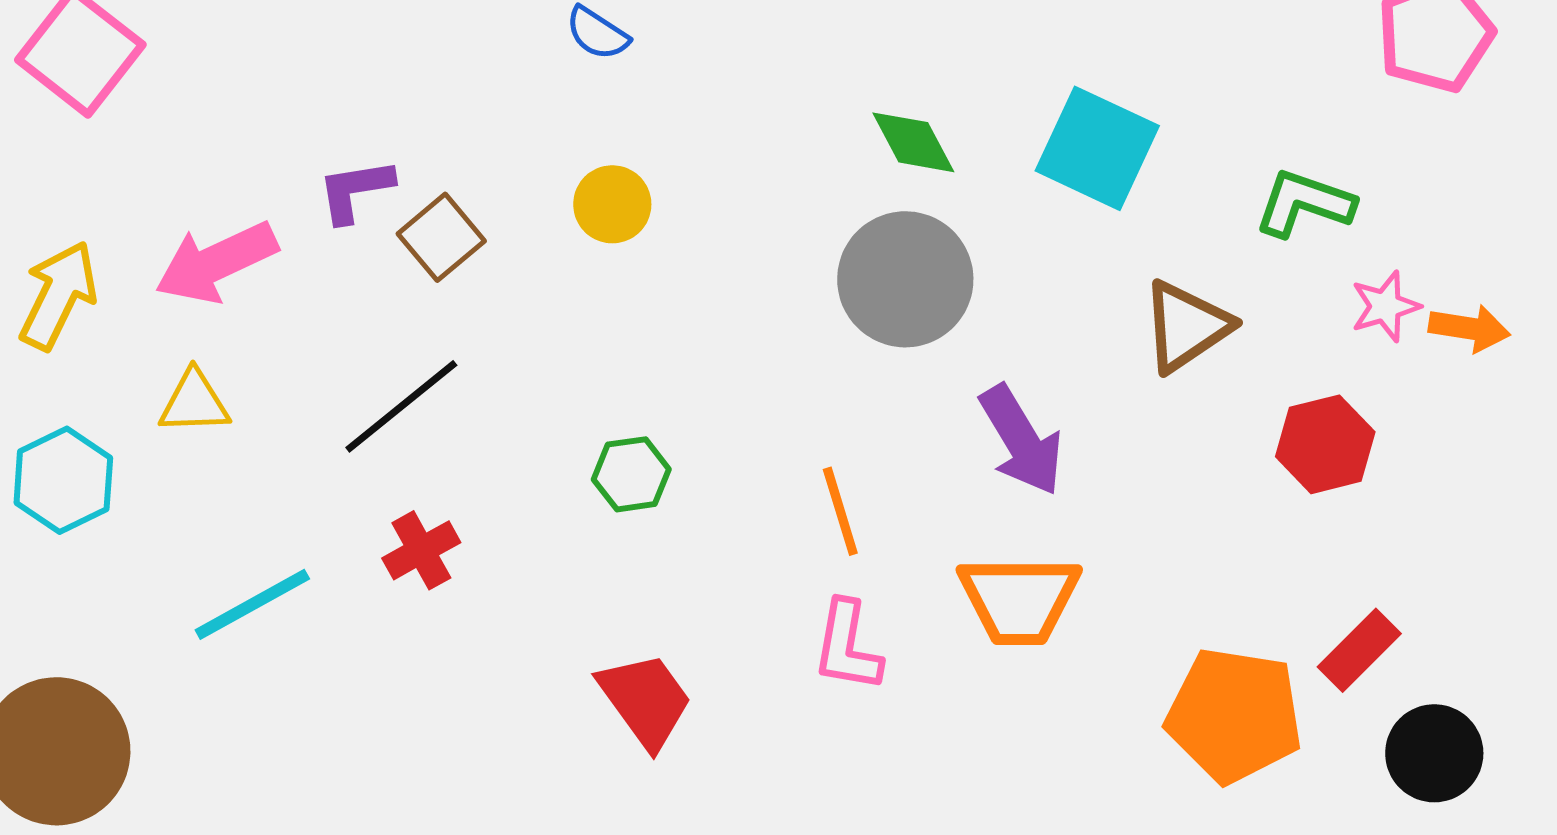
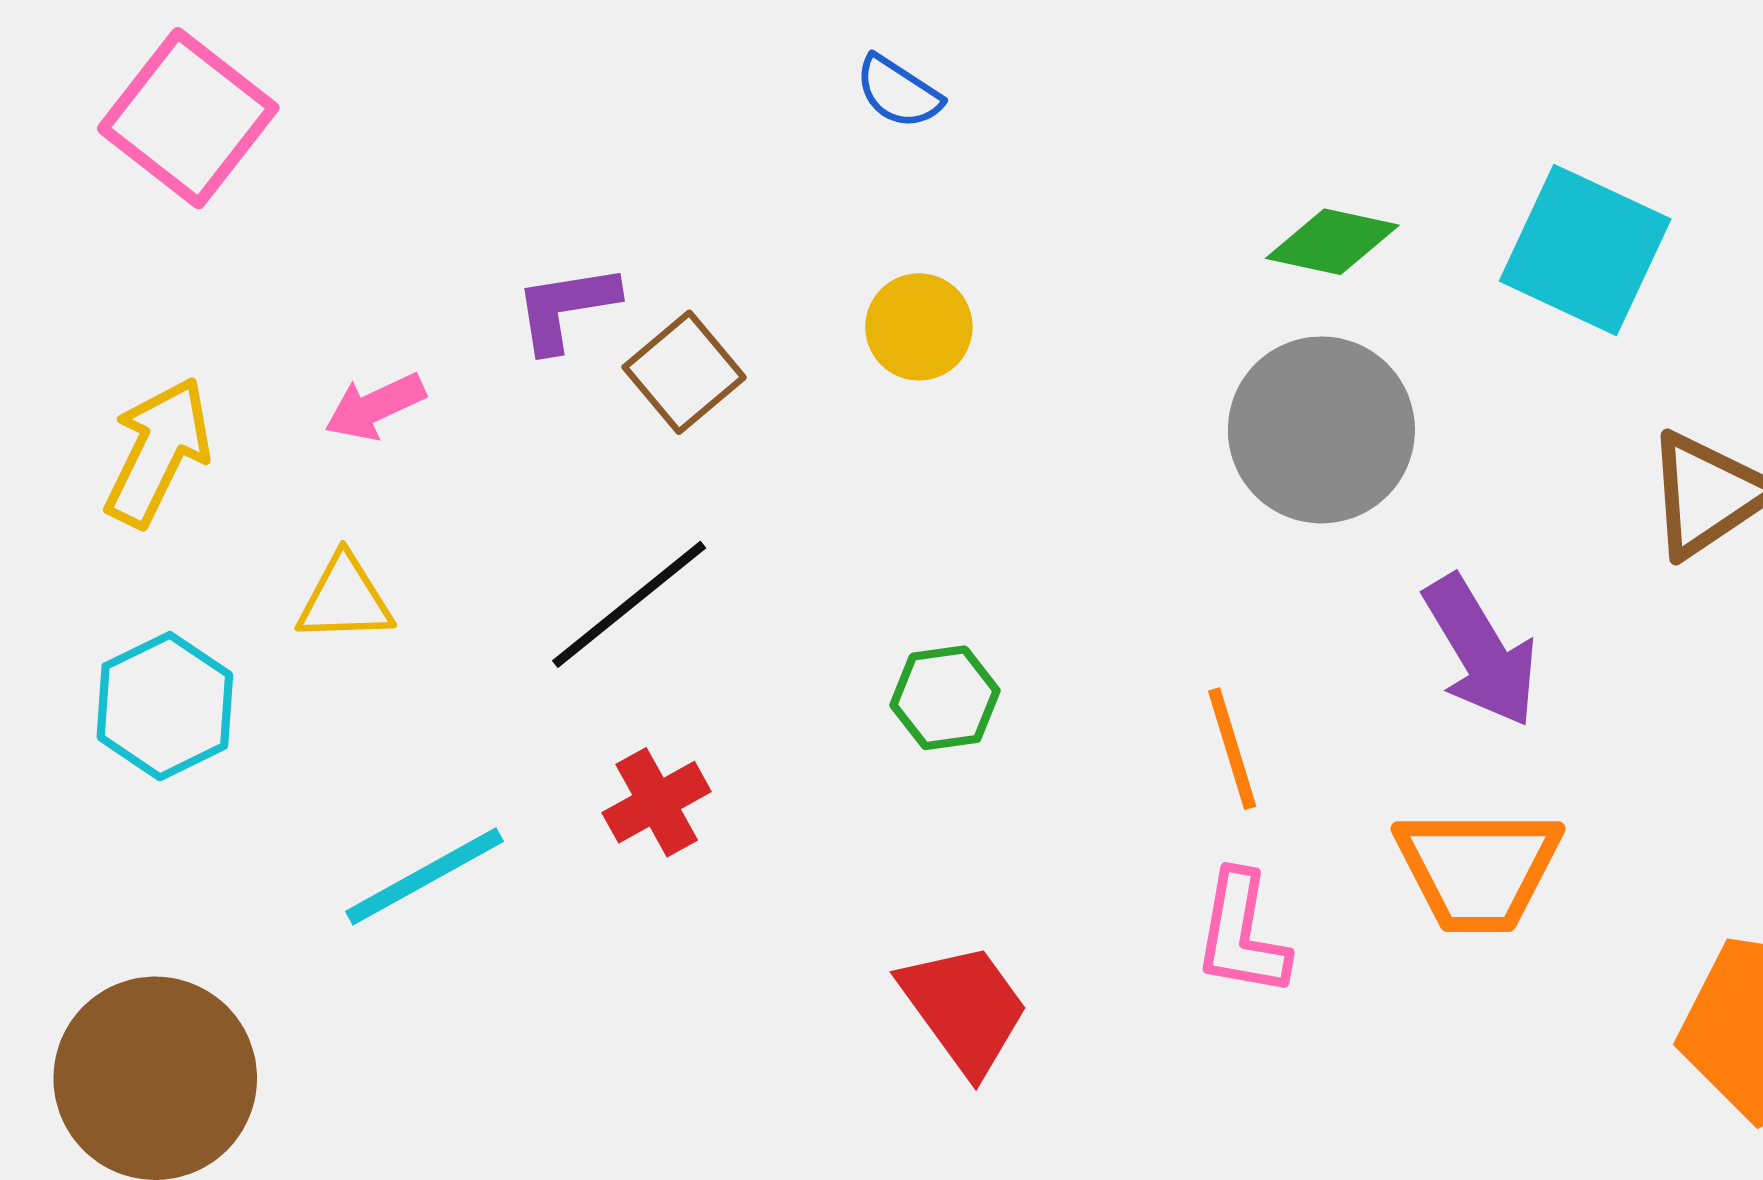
green diamond: (913, 142) -> (1332, 242), turned -50
pink arrow: (216, 262) -> (375, 407), size x0.6

